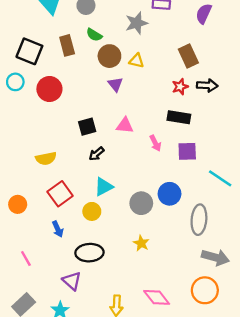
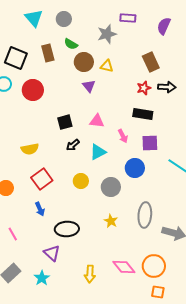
cyan triangle: (104, 187) -> (98, 152), moved
blue circle: (170, 194) -> (135, 168), moved
yellow circle: (92, 211) -> (81, 181), moved
gray ellipse: (199, 220) -> (145, 215), moved
orange circle: (205, 290) -> (154, 266), moved

